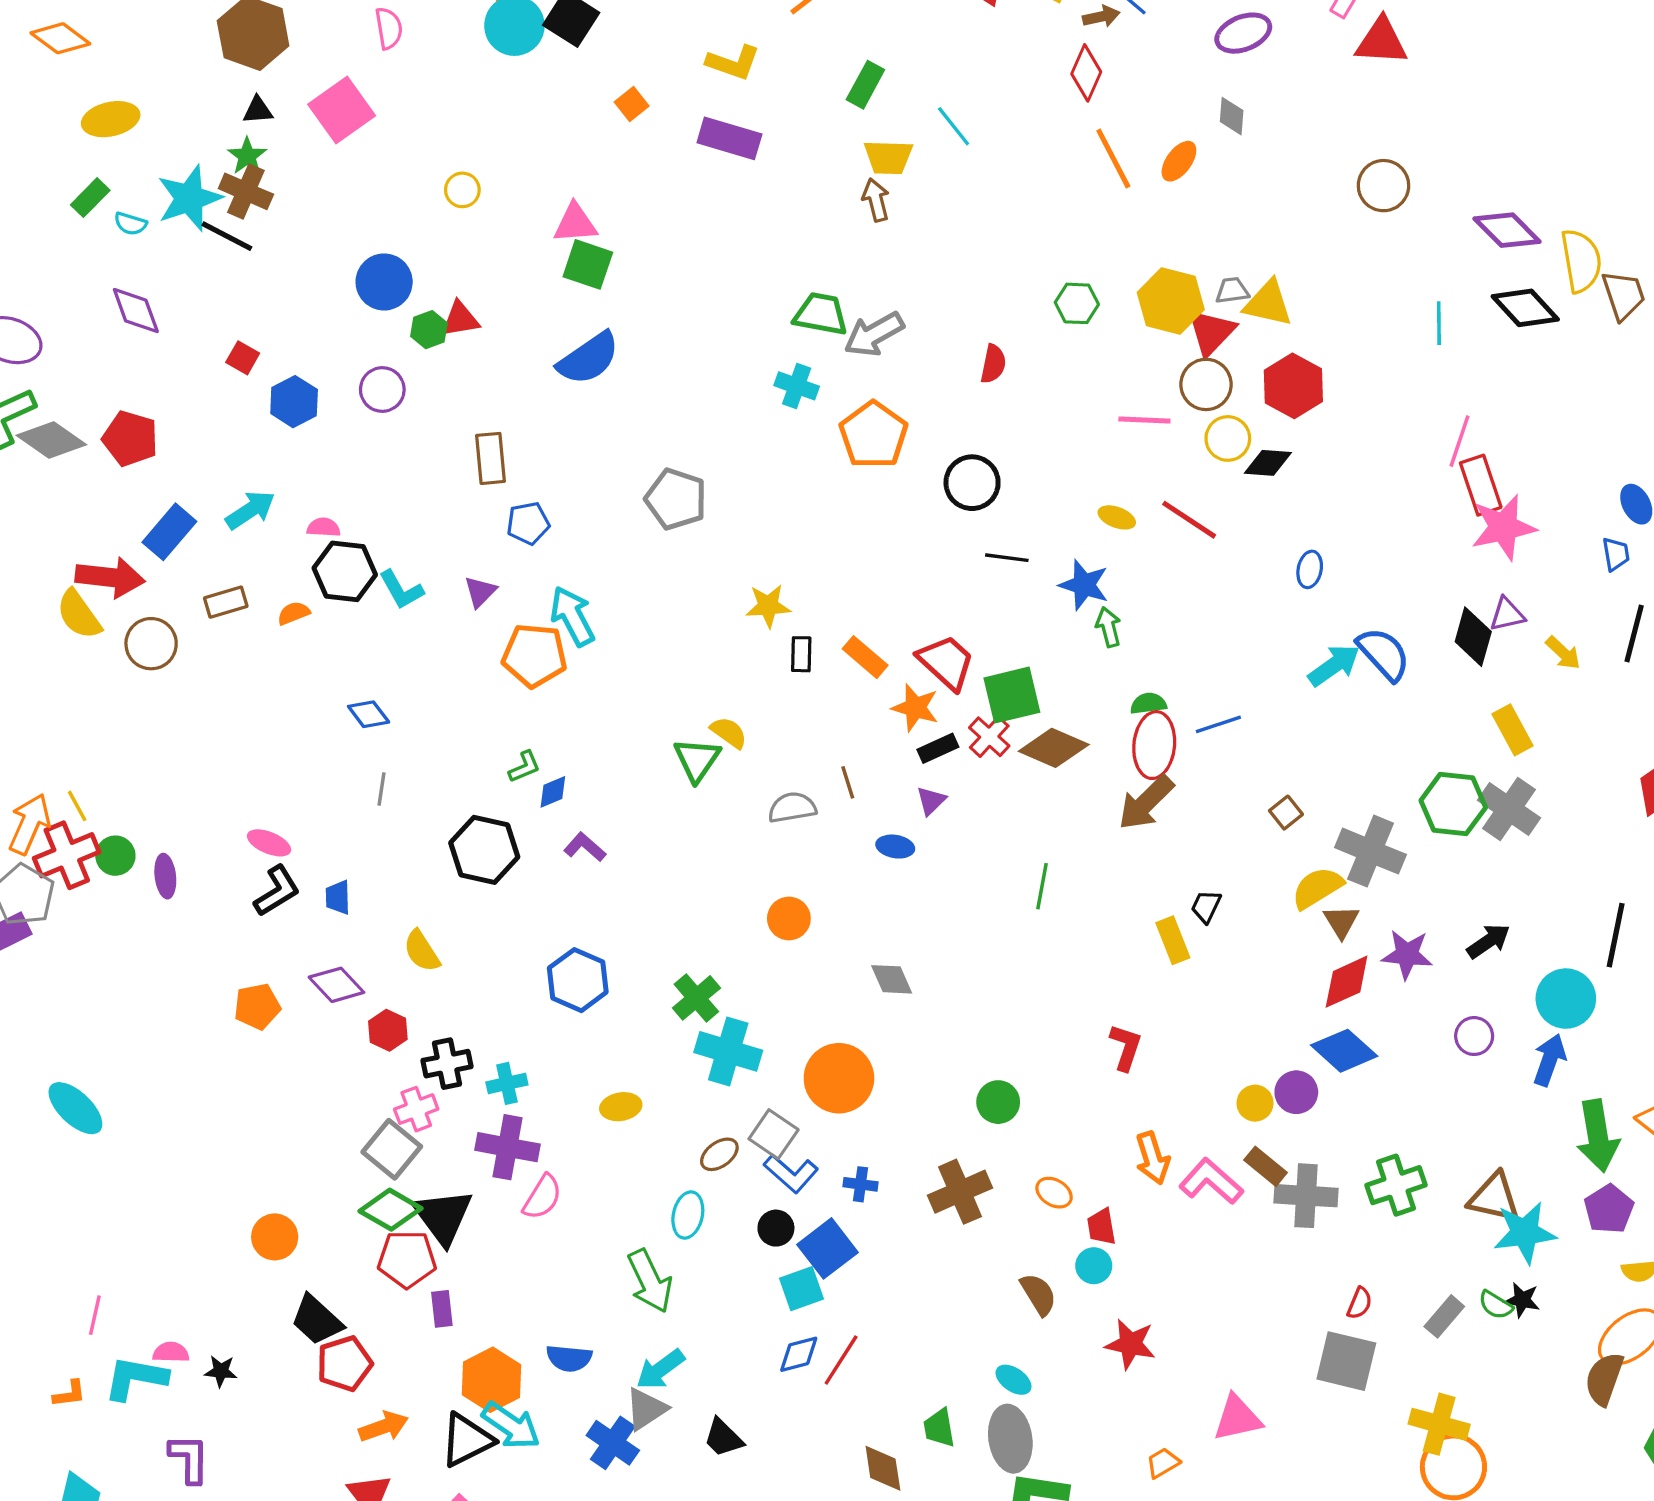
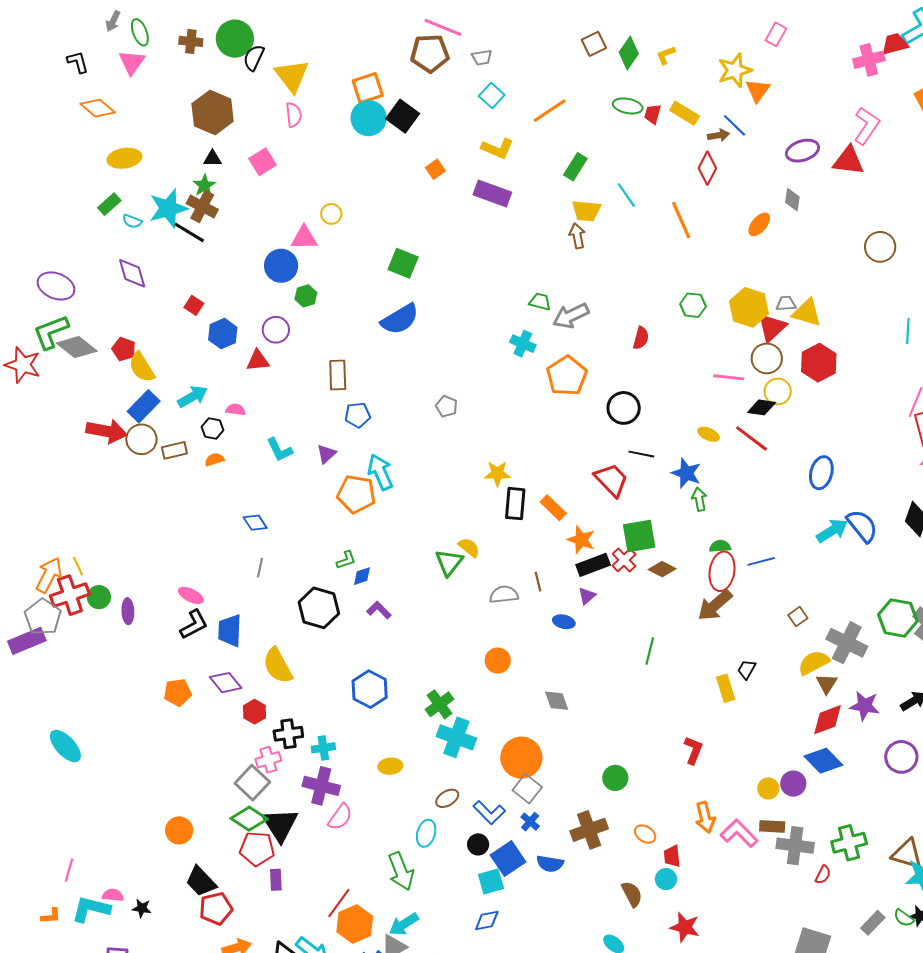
red triangle: (1381, 41) -> (848, 161), moved
pink square: (342, 110) -> (262, 162), size x0.7
orange line: (1113, 158) -> (681, 220), moved
pink triangle: (575, 223) -> (304, 238), moved
green trapezoid: (821, 314) -> (540, 302), size x0.7
red triangle: (460, 319) -> (258, 361), moved
red pentagon: (130, 438) -> (124, 349), size x0.7
black diamond: (1268, 463) -> (762, 407), moved
gray pentagon: (676, 499) -> (447, 406), size x0.6
blue ellipse: (1310, 569) -> (821, 473), size x1.5
black hexagon: (345, 571) -> (213, 429), moved, size x0.6
yellow semicircle: (79, 614) -> (142, 367), moved
brown circle: (151, 644) -> (141, 439), moved
black rectangle: (801, 654) -> (515, 504), size x1.5
red trapezoid: (946, 662) -> (611, 480), moved
black rectangle: (938, 748) -> (593, 565), size x1.4
brown diamond: (1054, 748) -> (662, 569), size x0.7
blue trapezoid: (338, 897) -> (230, 631), size x1.6
yellow semicircle: (422, 951) -> (278, 666), size x1.4
purple circle: (1474, 1036) -> (901, 757), size x1.4
gray square: (774, 1134) -> (527, 789), moved
brown rectangle: (1266, 1166) -> (772, 826), turned -40
blue cross: (861, 1184) -> (530, 822), turned 30
red semicircle: (1360, 1303) -> (823, 875), moved
blue semicircle: (569, 1358) -> (550, 864), moved
red line: (841, 1360) -> (339, 903), moved
orange hexagon: (492, 1380) -> (355, 924), moved

